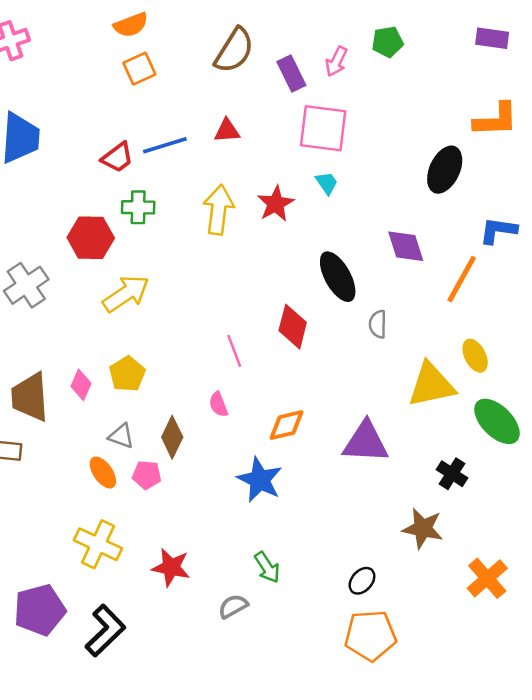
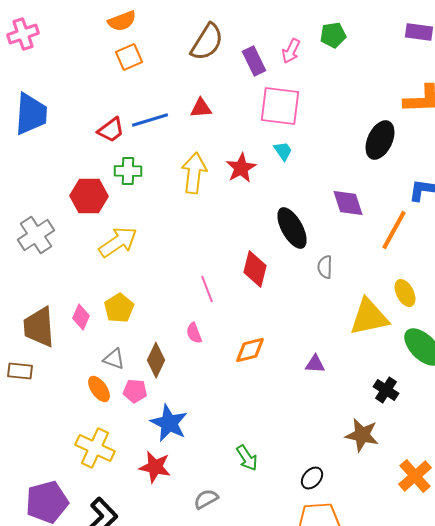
purple triangle: (366, 442) -> (315, 364), size x0.5
blue star: (260, 480) -> (169, 423), moved
green arrow: (267, 567) -> (247, 458), moved

